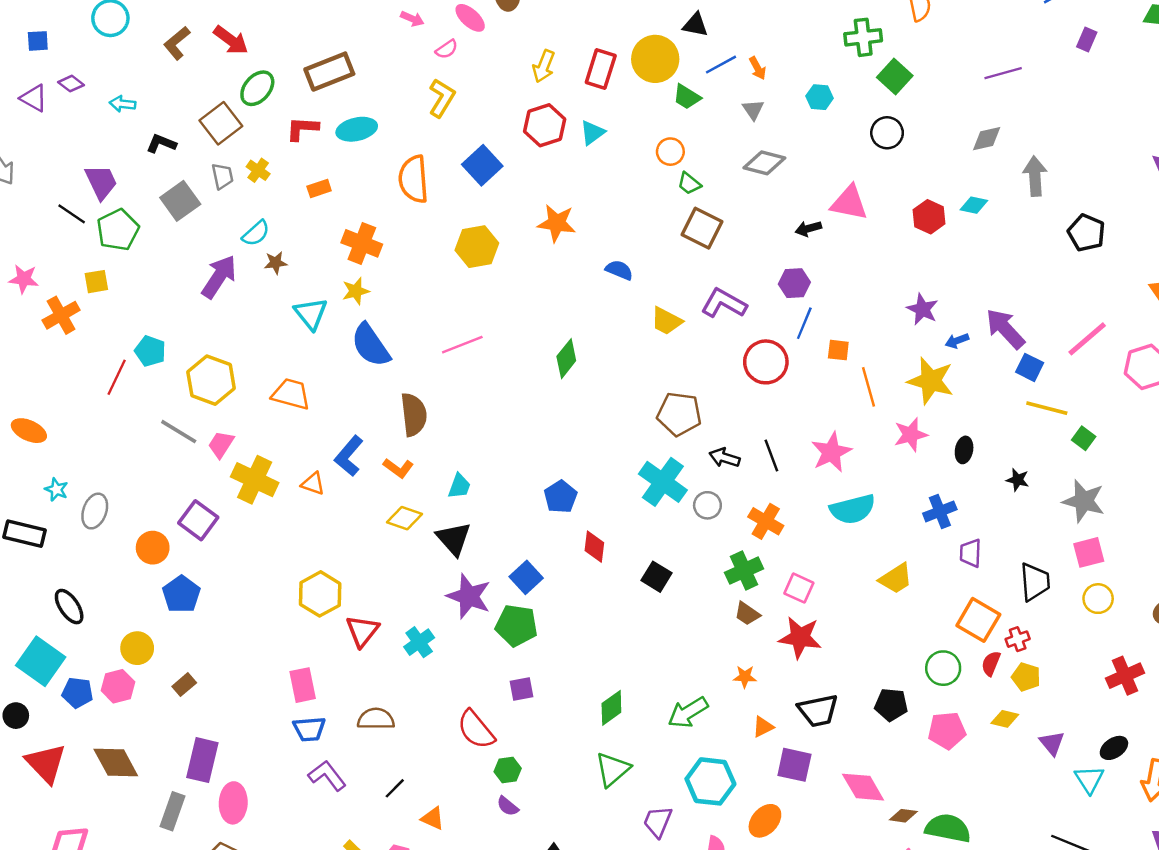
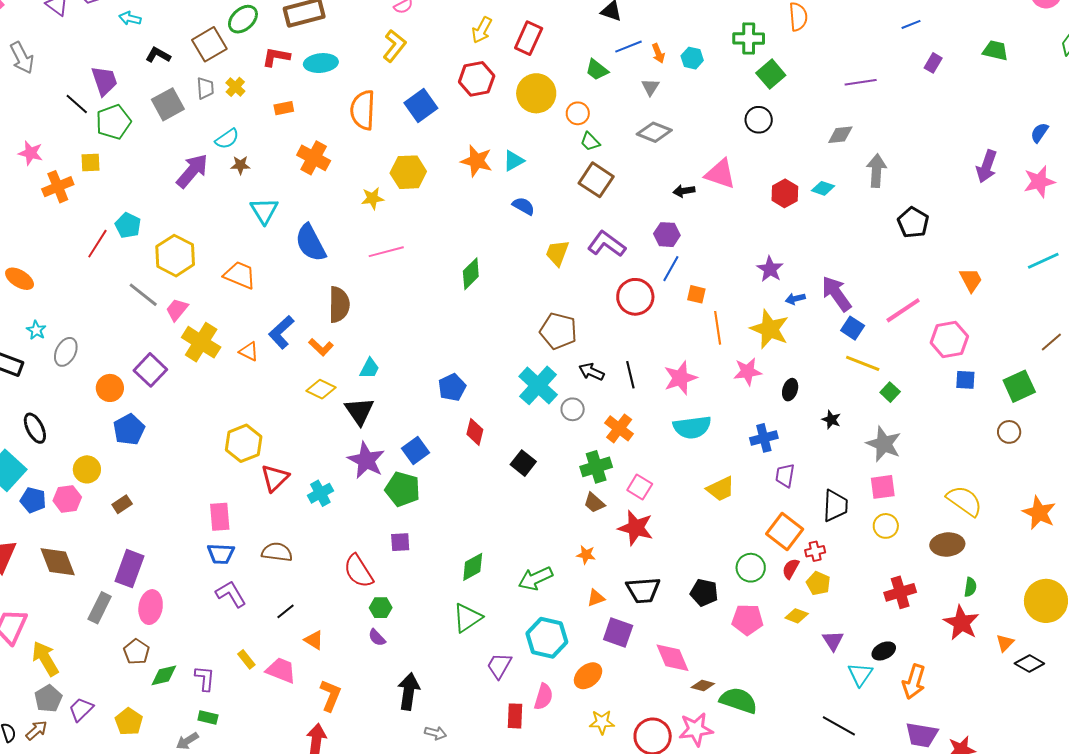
yellow circle: (655, 59) -> (536, 93), moved
cyan hexagon: (820, 97) -> (692, 58), moved
cyan triangle: (592, 133) -> (514, 161), moved
yellow star: (356, 291) -> (373, 198), moved
yellow trapezoid: (666, 321) -> (557, 253), turned 76

